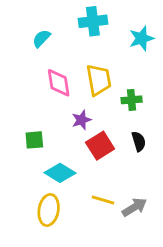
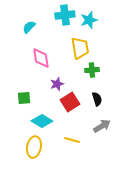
cyan star: (142, 38) -> (89, 20), moved
yellow trapezoid: (99, 80) -> (80, 48), moved
gray arrow: (134, 207) -> (102, 126), moved

